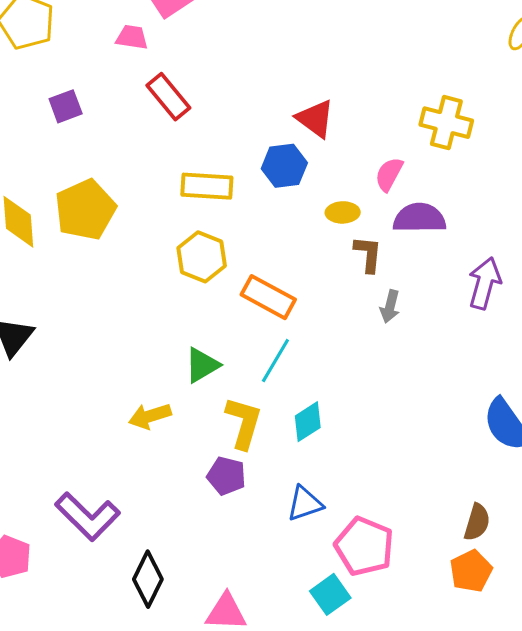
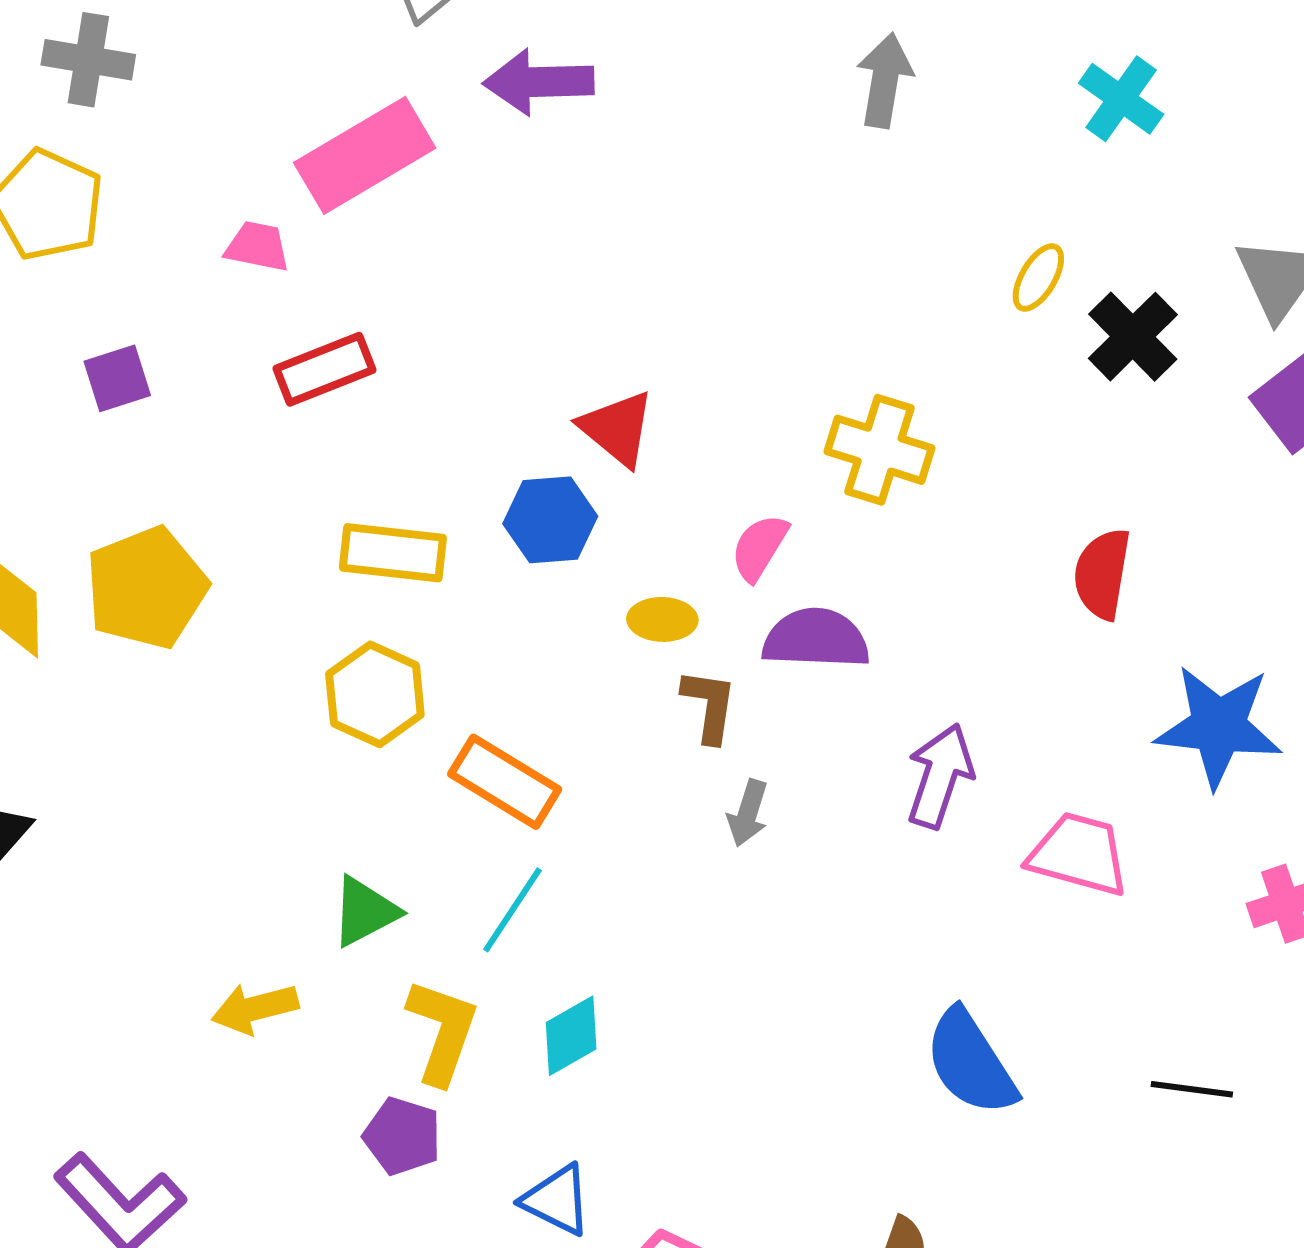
red rectangle: (168, 97) -> (325, 369), turned -75
blue triangle: (305, 504) -> (557, 1200), turned 42

